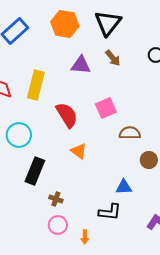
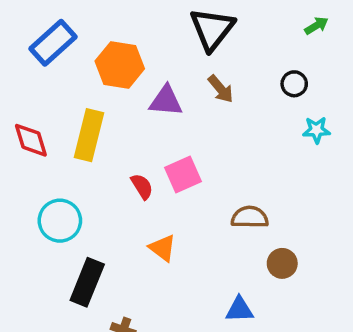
orange hexagon: (65, 24) -> (120, 65), moved
pink square: (106, 108) -> (183, 174), moved
red semicircle: (67, 115) -> (142, 186), size x0.6

